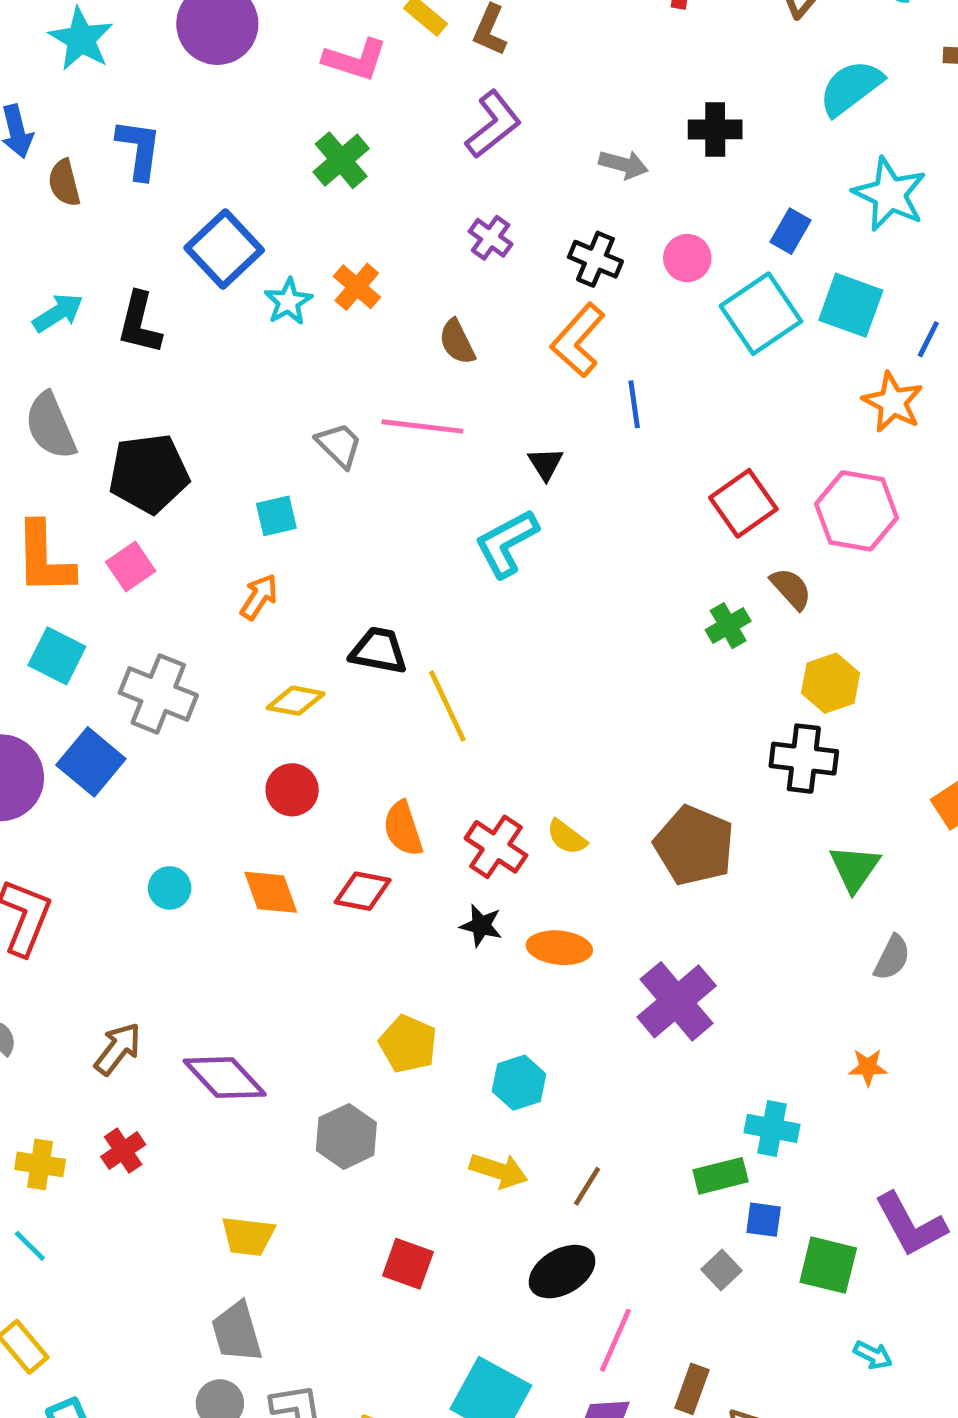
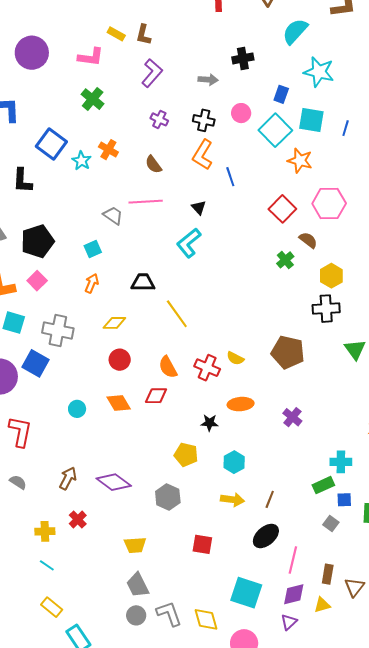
orange star: (893, 402) -> (300, 161), moved
black trapezoid: (379, 651) -> (143, 282), moved
black star: (481, 926) -> (209, 423), moved
purple cross: (677, 1001) -> (292, 417), size x0.6

